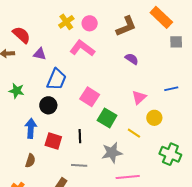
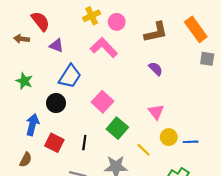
blue line: (171, 89) -> (191, 142), moved
pink triangle: (139, 97) -> (156, 112), turned -35

